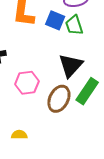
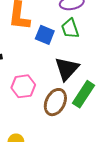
blue square: (55, 20) -> (45, 35), moved

